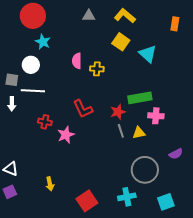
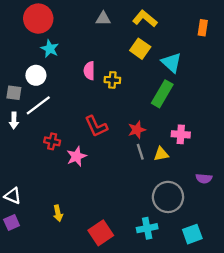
white line: (33, 91) -> (38, 105), turned -40
green rectangle: (140, 98) -> (162, 94), moved, turned -50
purple semicircle: (176, 154) -> (204, 178), turned 32

